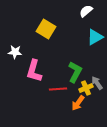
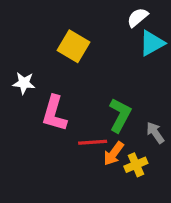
cyan triangle: (95, 37) -> (152, 43), moved
yellow cross: (86, 88) -> (136, 165), moved
orange arrow: (78, 103) -> (114, 154), moved

